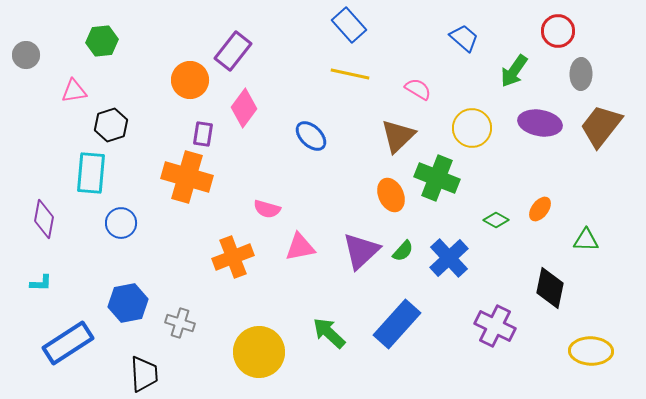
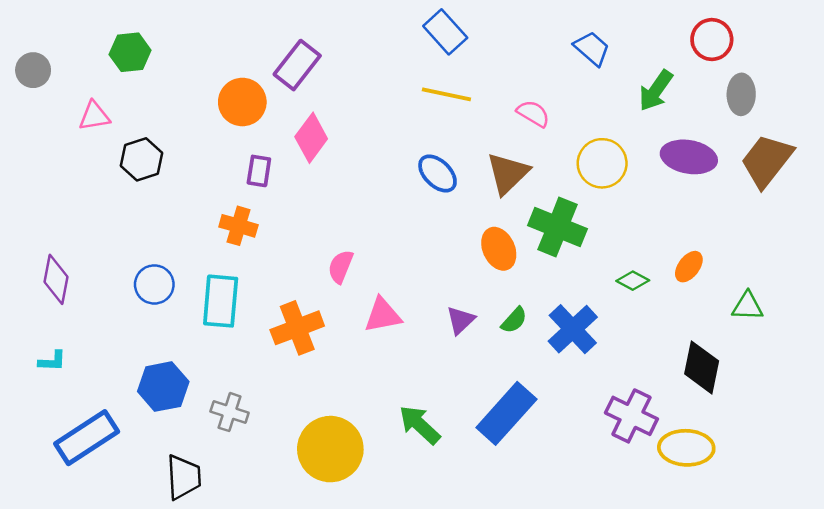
blue ellipse: (311, 136) -> (438, 173), moved
cyan rectangle: (91, 173) -> (221, 301), moved
orange cross: (187, 177) -> (238, 226), size x0.6
pink semicircle: (267, 209) -> (341, 267), turned 96
purple triangle: (361, 251) -> (460, 320), size x0.6
yellow ellipse: (591, 351) -> (686, 448), moved

